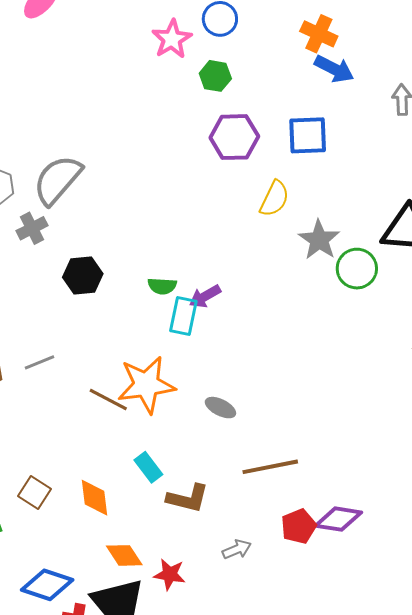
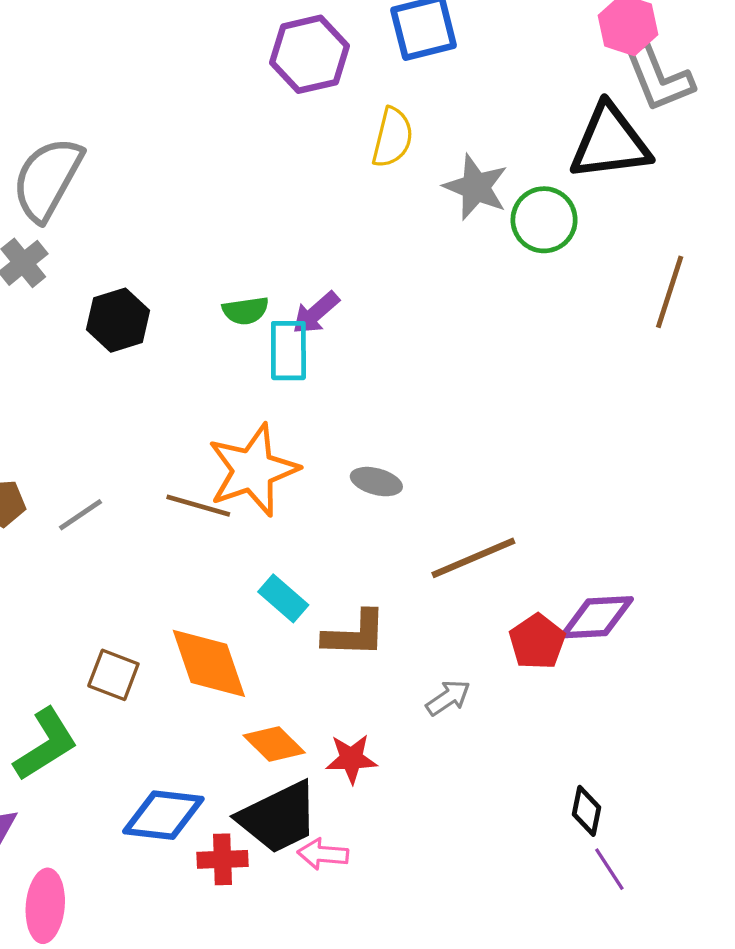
gray line: (39, 362) -> (80, 515), moved
orange diamond: (95, 498) -> (209, 663), size x1.4

